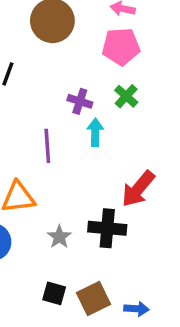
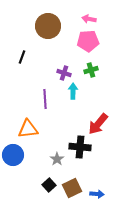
green cross: (126, 96) -> (91, 70), turned 32
gray star: (59, 237) -> (57, 159), moved
black square: (54, 293) -> (49, 185), turned 32

